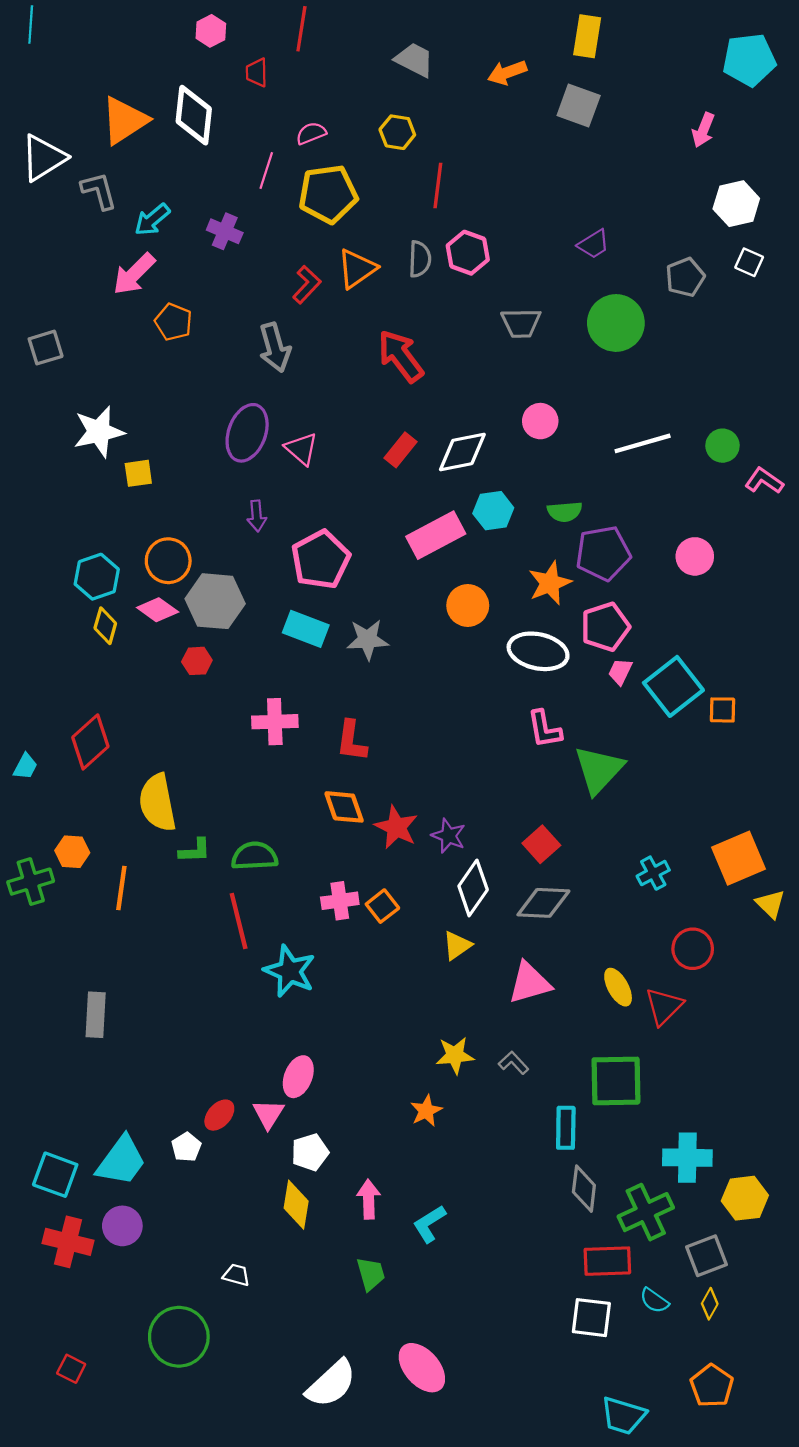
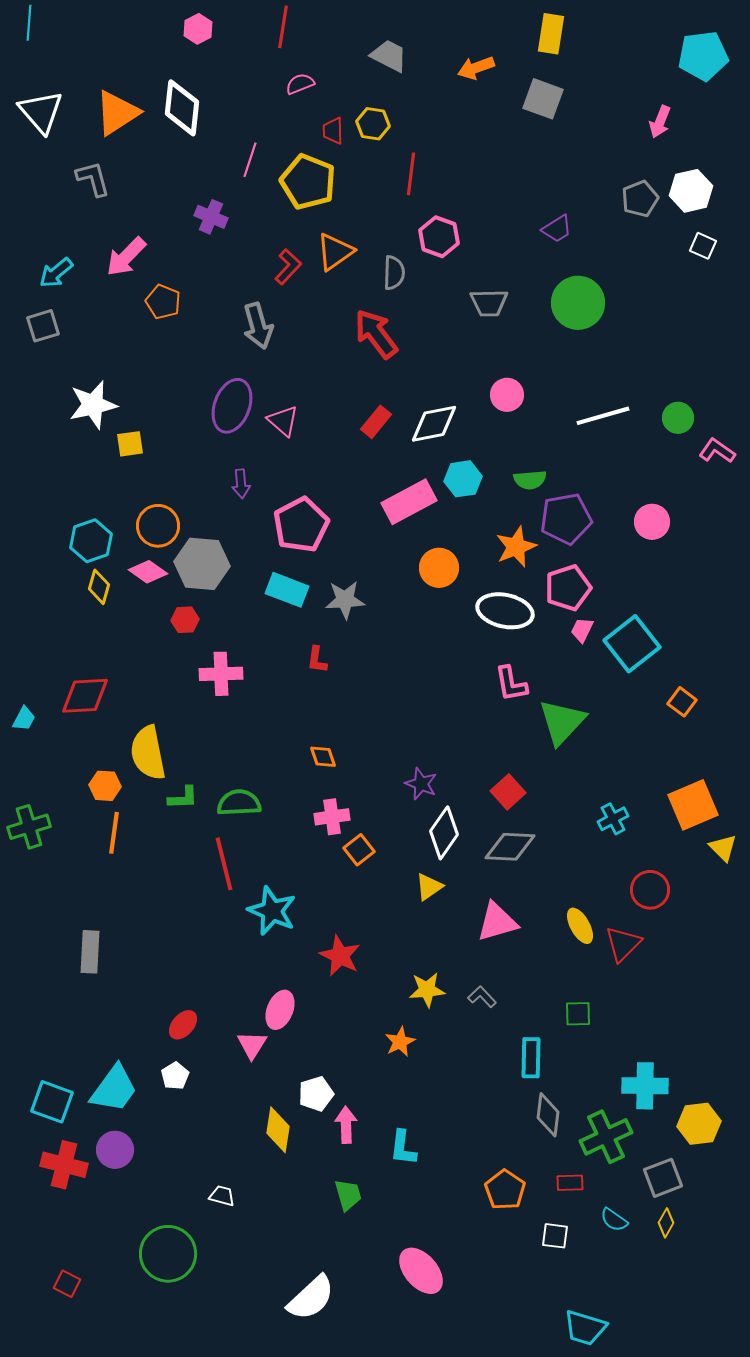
red trapezoid: (257, 72) -> (333, 131), moved
pink semicircle: (311, 133) -> (300, 84), moved
white triangle: (43, 158) -> (41, 112), moved, turned -39
yellow pentagon: (328, 194) -> (308, 182), turned 30
cyan arrow: (152, 220) -> (56, 273), moved
gray semicircle: (420, 259) -> (394, 273), moved
gray pentagon: (685, 277) -> (640, 199), moved
orange square: (722, 710) -> (682, 702), moved, turned 36
pink cross: (275, 722) -> (221, 674), moved
red L-shape: (352, 741) -> (317, 660), moved, size x0.7
red diamond: (90, 742) -> (85, 696), turned 39
orange diamond: (344, 807) -> (323, 757), size x0.7
red star: (396, 827) -> (340, 956), moved
orange hexagon: (72, 852) -> (105, 786), moved
pink cross: (340, 901) -> (332, 817), moved
green square: (616, 1081) -> (578, 1014), size x0.5
red ellipse: (219, 1115) -> (183, 1025), moved
white pentagon: (310, 1152) -> (316, 1094), moved
cyan L-shape: (429, 1224) -> (403, 1148), turned -51
red rectangle: (607, 1261) -> (570, 1183), size x0.6
white square: (591, 1318) -> (555, 1236), size x0.7
pink ellipse: (422, 1368) -> (421, 1271), moved
orange pentagon: (712, 1386) -> (505, 1190), moved

